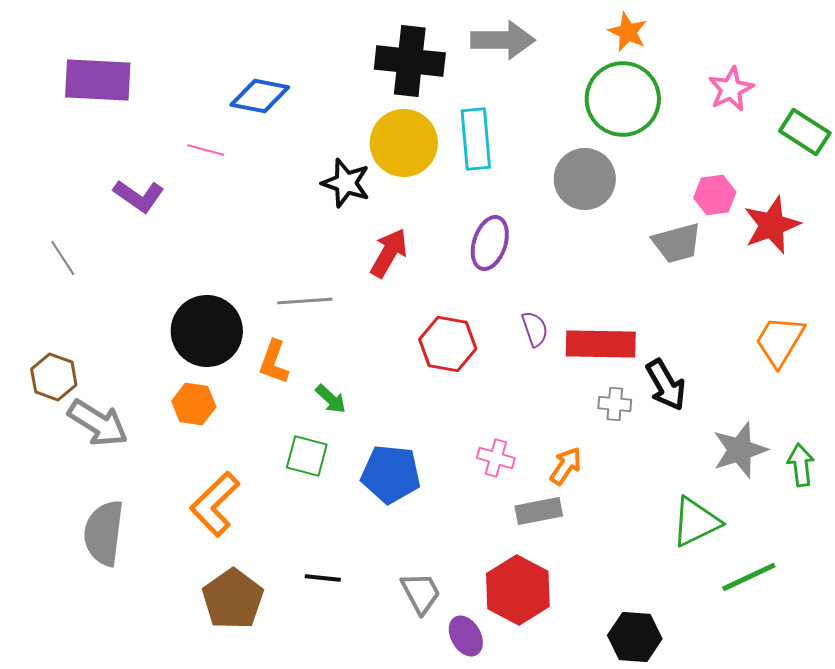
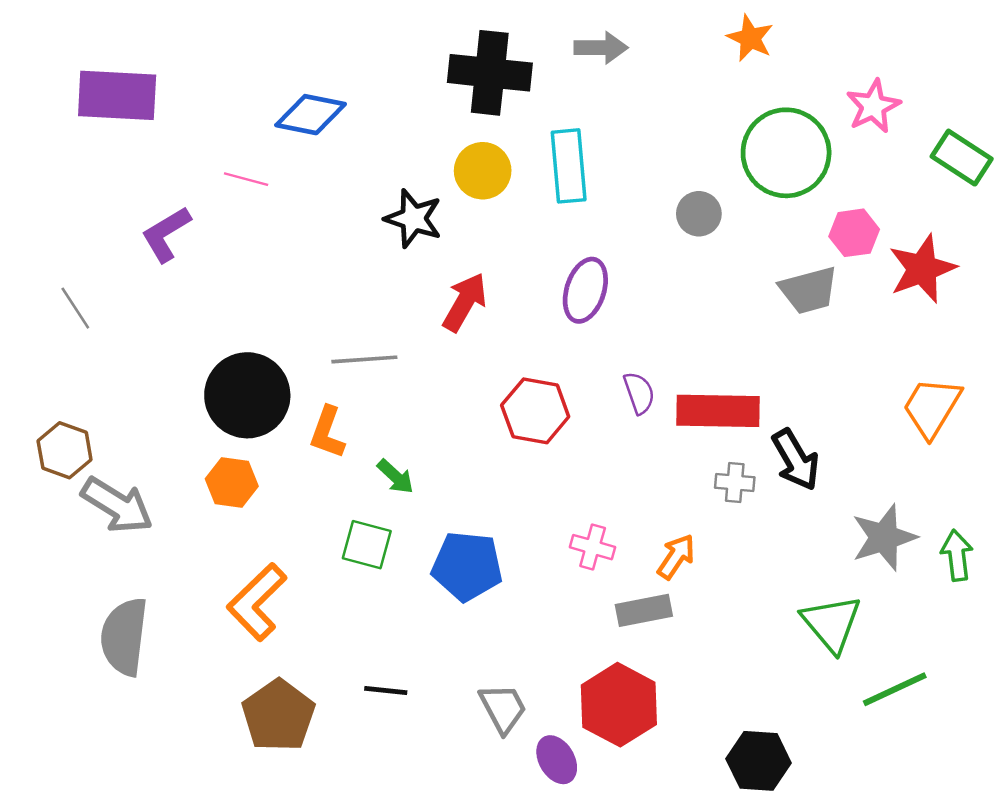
gray arrow: (503, 40) -> (601, 48), size x0.7
green circle: (623, 99) -> (786, 153), moved
yellow circle: (404, 143) -> (483, 171), size x0.7
gray circle: (585, 179) -> (699, 214), size x0.6
purple L-shape: (139, 196) -> (166, 234), turned 114
green triangle: (696, 522) -> (831, 623), turned -44

